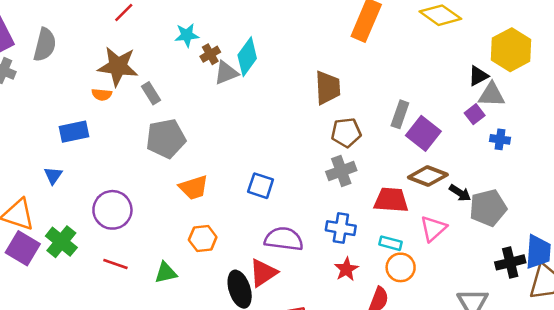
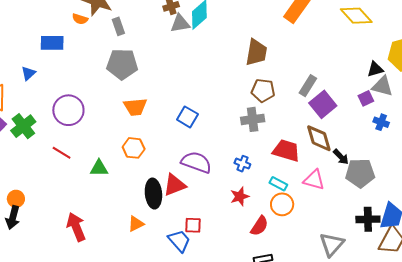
brown diamond: (428, 176) -> (319, 138), turned 40
blue cross: (341, 228) -> (242, 164), size x0.7
pink triangle: (433, 229) -> (314, 180), turned 45

